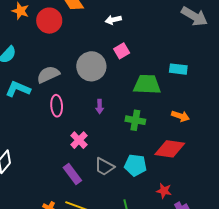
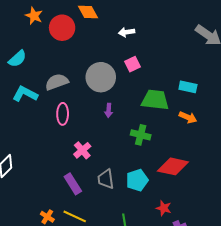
purple arrow: (100, 107) -> (109, 110), moved
orange arrow: (180, 116) -> (188, 117), moved
cyan pentagon: (135, 165) -> (137, 180), turned -30
gray trapezoid: (104, 167) -> (106, 179), turned 50

